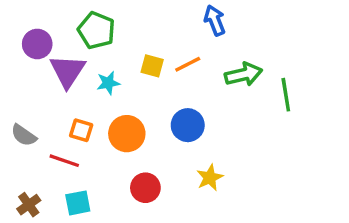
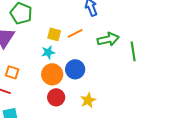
cyan star: (108, 83) -> (48, 52), moved
orange circle: (127, 134) -> (52, 74), moved
red circle: (145, 188) -> (56, 97), moved

